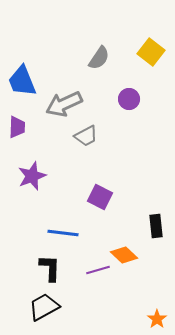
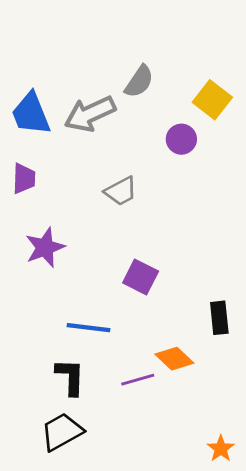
yellow square: (151, 52) -> (212, 100), moved
gray arrow: (64, 104) -> (90, 114), moved

